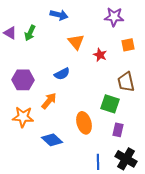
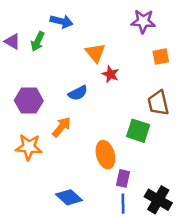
blue arrow: (59, 15) -> (61, 21), moved
red star: (100, 55) -> (110, 74), moved
purple rectangle: (118, 130) -> (123, 178), moved
blue diamond: (52, 140) -> (69, 197), moved

